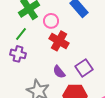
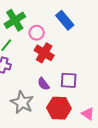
purple square: (84, 68) -> (69, 80), turned 36

